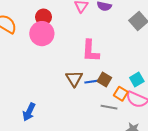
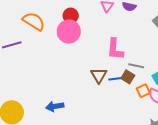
orange square: (121, 94) -> (143, 91), turned 32
gray line: (109, 107) -> (136, 66), moved
blue arrow: (29, 112) -> (55, 106), turned 54

